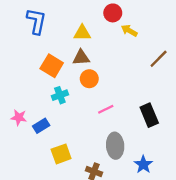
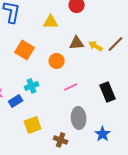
yellow arrow: (129, 31) -> (96, 46), moved
brown triangle: (81, 58) -> (77, 43), moved
cyan cross: (60, 95) -> (32, 86), moved

